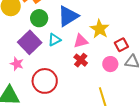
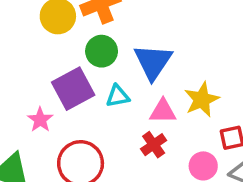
blue triangle: (68, 16) -> (153, 62), turned -40

